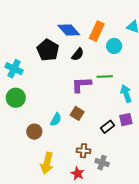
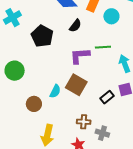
black pentagon: (48, 50) -> (42, 36), moved
cyan cross: (14, 69) -> (12, 18), moved, turned 36
brown square: (77, 113) -> (76, 85), size x1.5

